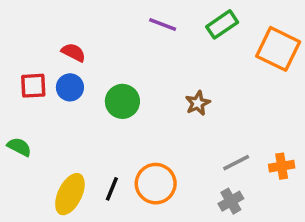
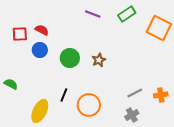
red square: (33, 86) -> (20, 34), moved
brown star: (198, 103) -> (99, 60), moved
black line: (112, 189) -> (64, 95), moved

